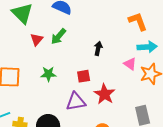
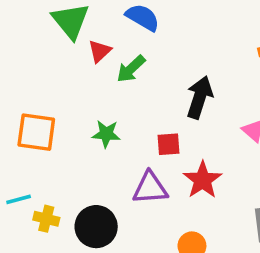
red triangle: (37, 40) -> (100, 51), moved
black arrow: (98, 48) -> (199, 97), size x1.6

